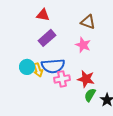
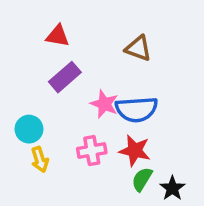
pink star: (83, 45) -> (104, 104), moved
blue semicircle: (53, 66) -> (137, 109), moved
yellow arrow: (38, 70) -> (40, 160), moved

